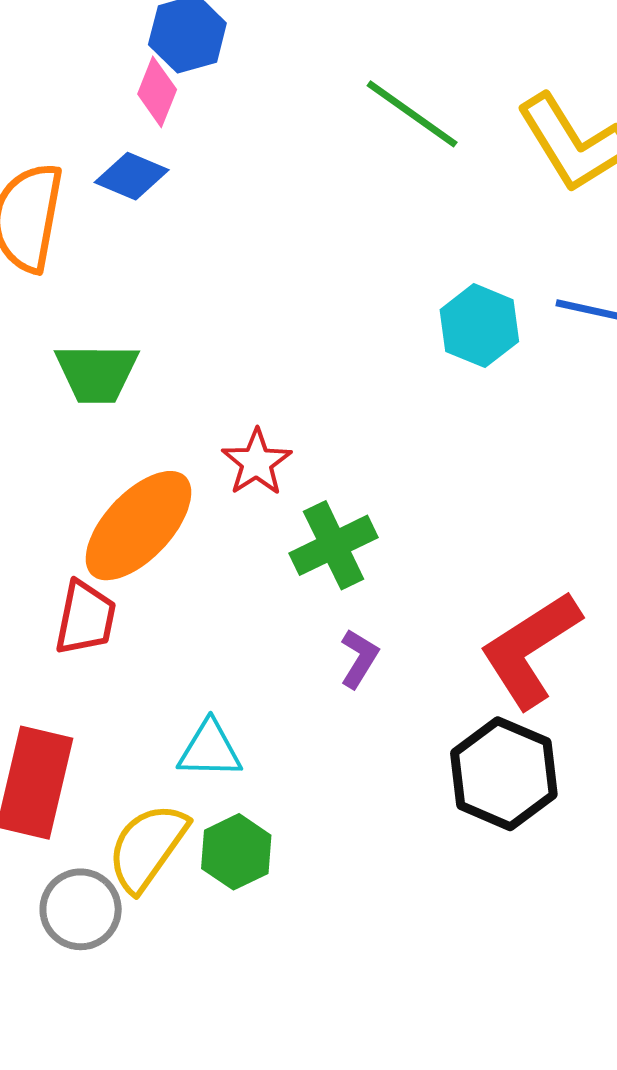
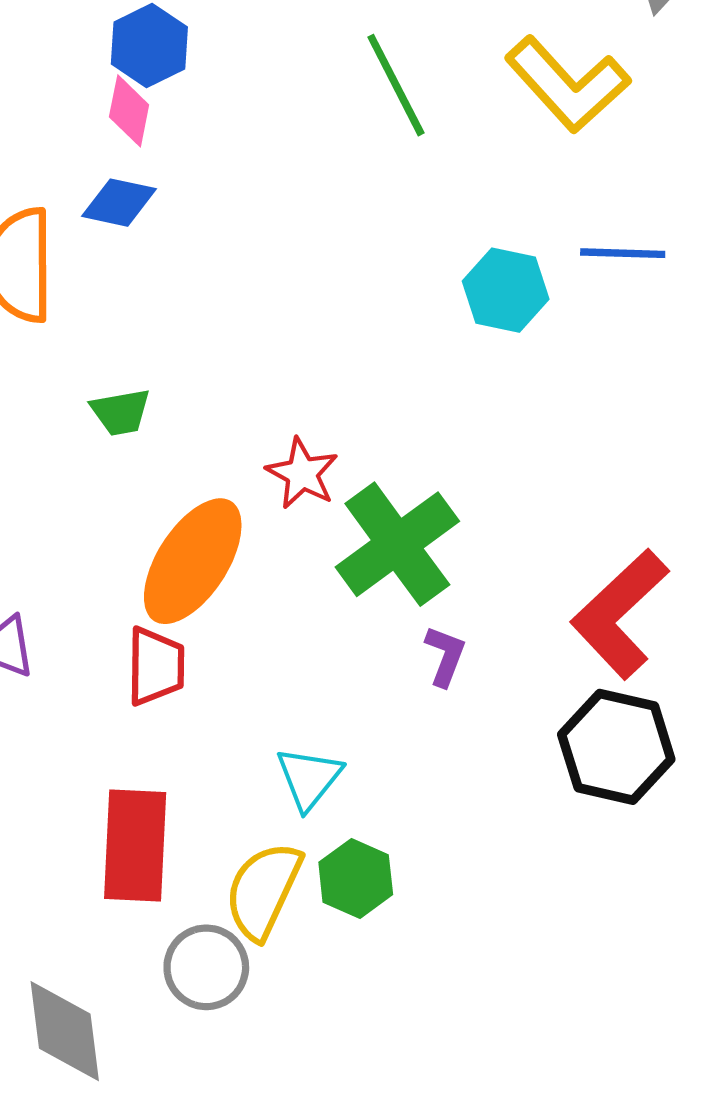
green line: (412, 114) -> (396, 85), turned 38
green trapezoid: (97, 373) -> (121, 412), size x0.7
green cross: (334, 545) -> (397, 544), size x1.4
cyan triangle: (210, 750) -> (309, 778), turned -42

